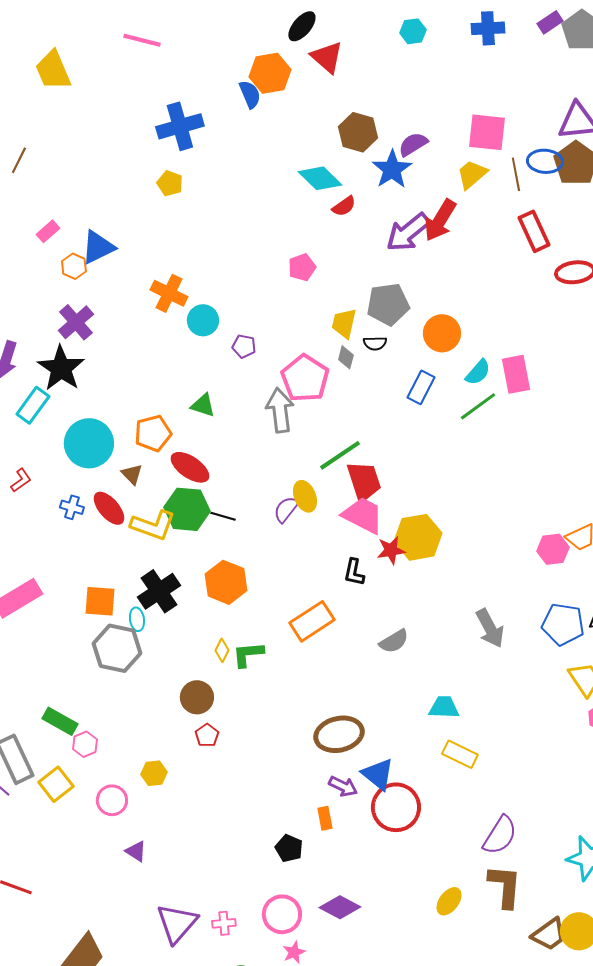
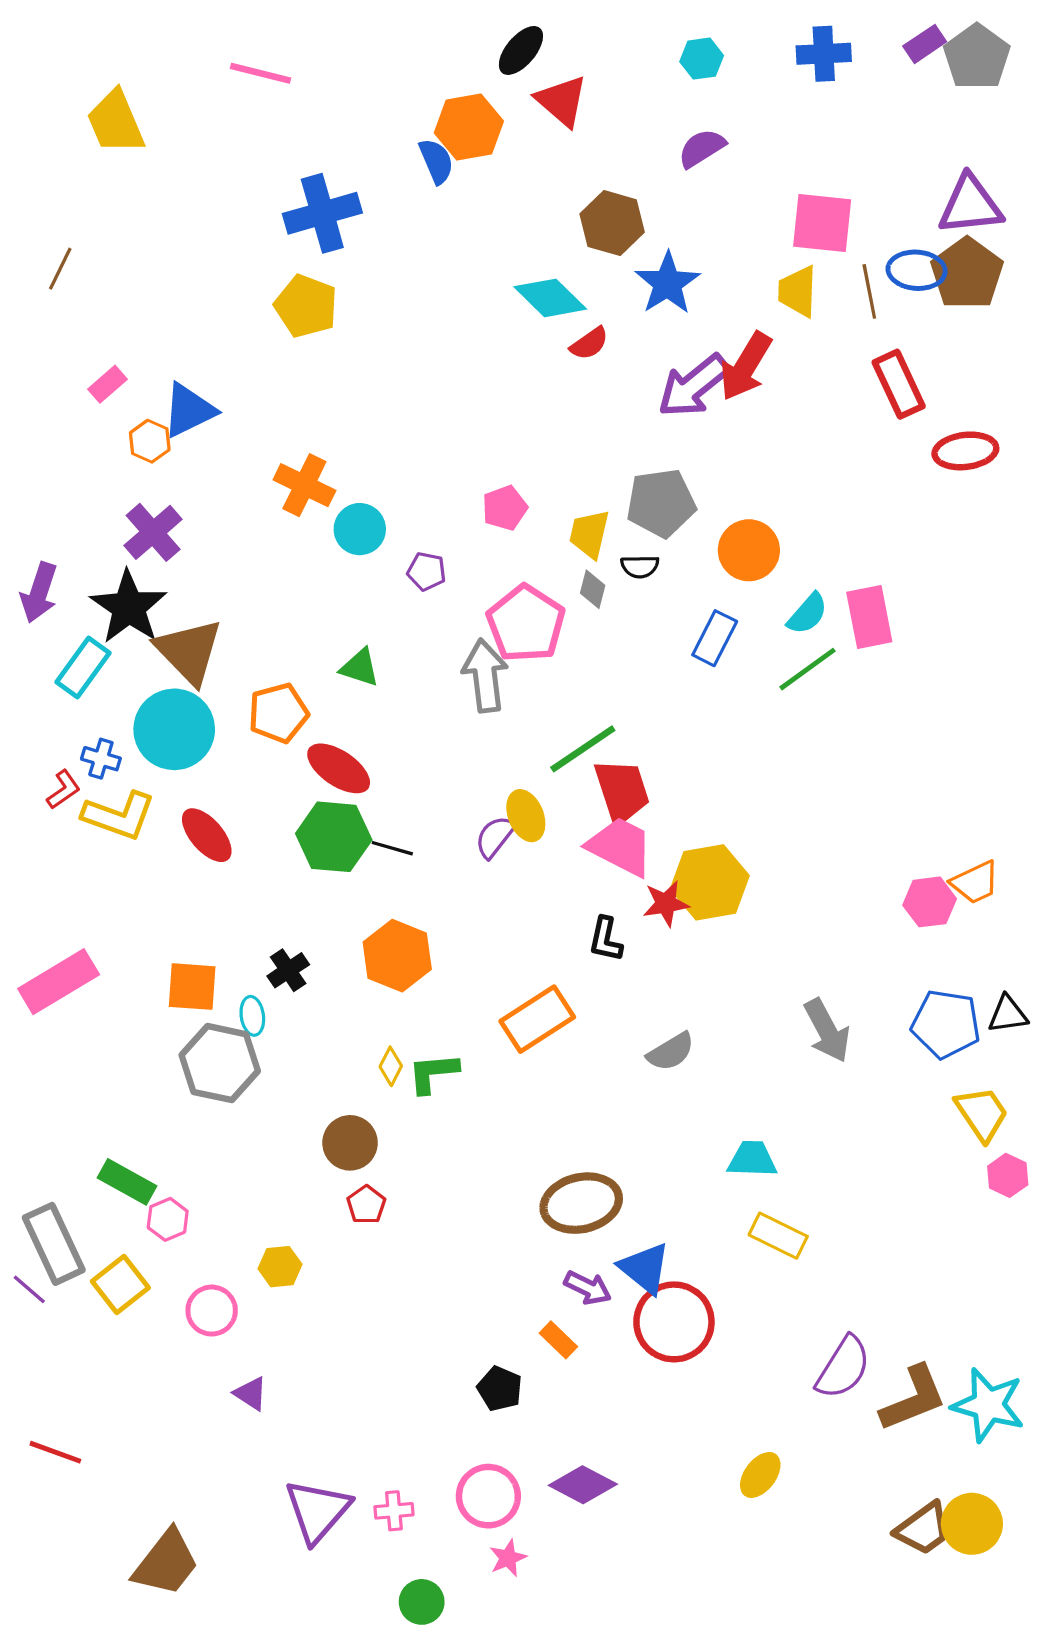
purple semicircle: (413, 144) -> (702, 148), moved
yellow trapezoid: (472, 174) -> (798, 291), turned -48
yellow pentagon: (170, 183) -> (306, 306), size x1.5
pink pentagon: (302, 267) -> (505, 508), moved
brown triangle: (132, 474) -> (189, 651), moved, size x2.0
blue cross: (72, 507) -> (101, 759), moved
yellow L-shape: (153, 525) -> (119, 816), moved
black cross: (159, 591) -> (288, 970), size x0.6
orange rectangle: (325, 818) -> (558, 1340), turned -35
brown L-shape: (505, 886) -> (913, 1398), moved, turned 63

